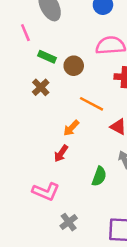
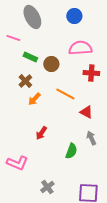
pink line: (25, 33) -> (13, 38), turned -48
orange arrow: (71, 128) -> (34, 99), moved
pink L-shape: (46, 192) -> (17, 163), moved

